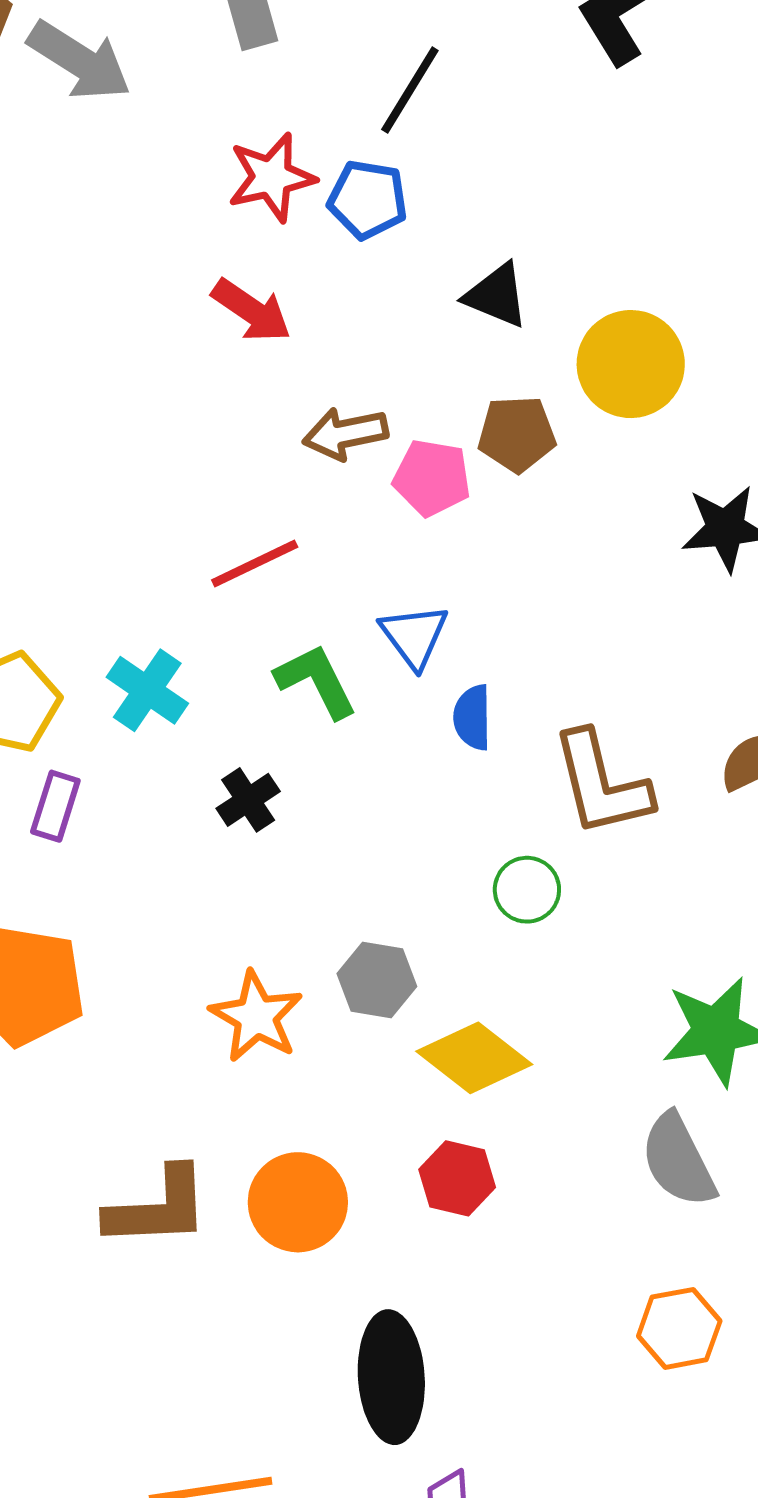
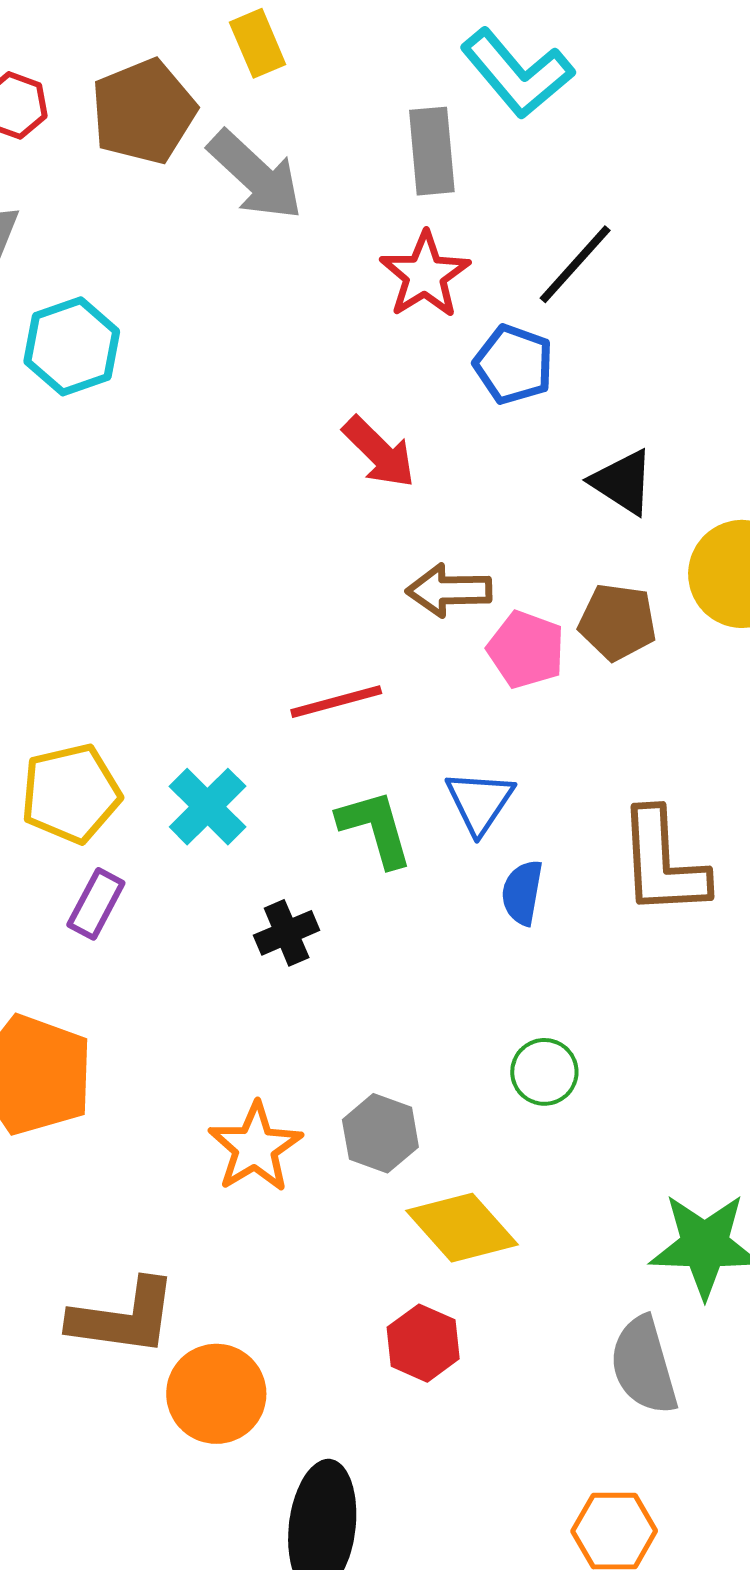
red star: (272, 177) -> (425, 275), moved, turned -30
brown L-shape: (601, 784) -> (663, 863), moved
orange circle: (298, 1202) -> (216, 1394), moved

